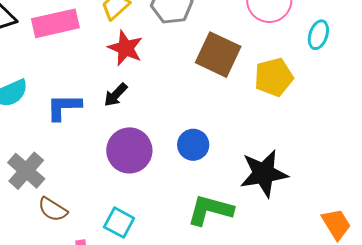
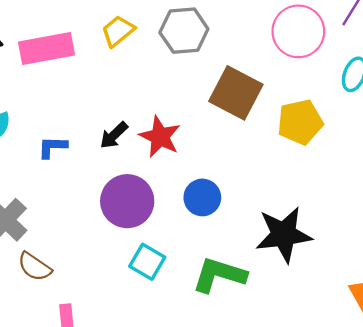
red star: (125, 48) -> (160, 137), moved
blue L-shape: (64, 107) -> (52, 147), size x0.7
cyan square: (119, 223) -> (147, 262), moved

